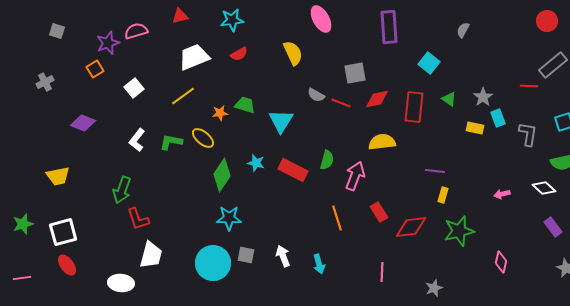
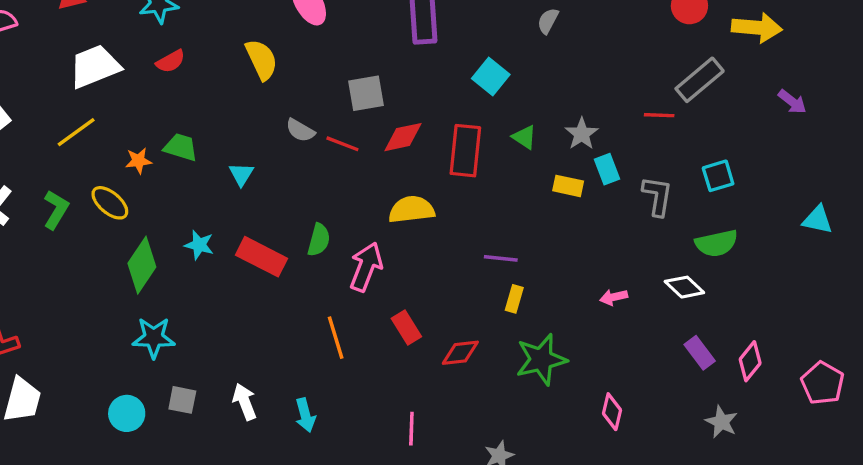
cyan triangle: (281, 121) -> (241, 174), size x0.6
green L-shape: (171, 142) -> (56, 210), turned 110
red diamond: (411, 227) -> (460, 353), size x0.7
cyan circle: (213, 263) -> (127, 413), size x0.6

